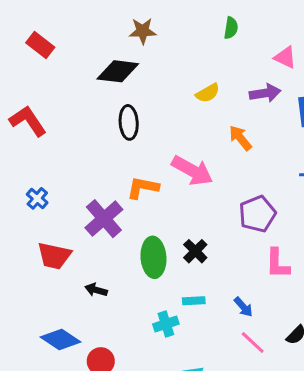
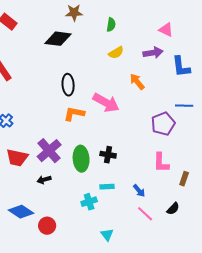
green semicircle: (231, 28) -> (111, 25), moved
black ellipse: (129, 122) -> (68, 85), moved
purple pentagon: (257, 214) -> (163, 124), moved
purple cross: (104, 219) -> (49, 151), moved
black cross: (195, 251) -> (108, 155), turned -35
black arrow: (96, 290) -> (44, 180), turned -32

